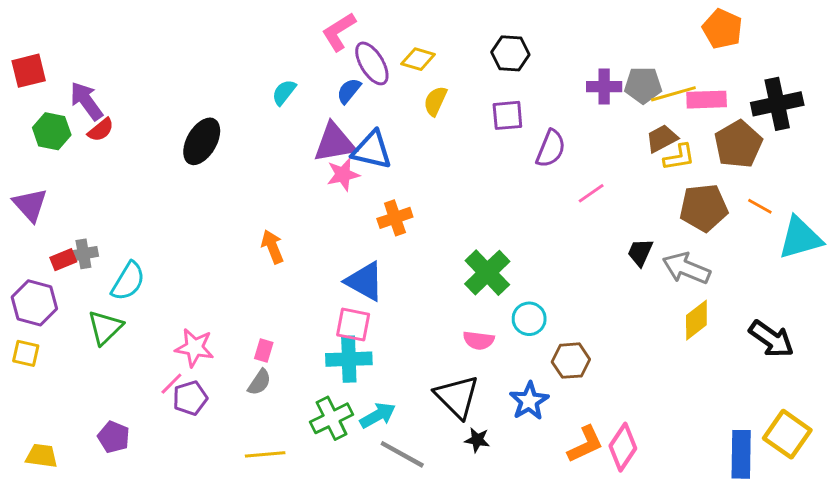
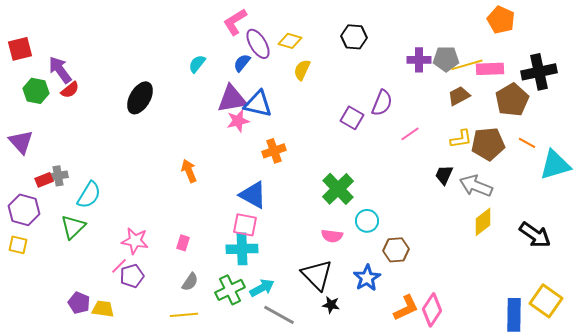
purple square: (507, 115) -> (352, 118), moved, turned 35
yellow L-shape: (679, 157) -> (461, 139), moved
gray semicircle: (259, 382) -> (190, 282), moved
yellow trapezoid: (42, 456) -> (103, 309), moved

